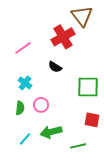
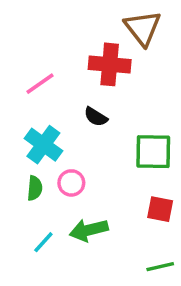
red cross: (63, 37) -> (110, 64), turned 35
cyan cross: (25, 83) -> (43, 145), size x1.5
green line: (78, 146) -> (160, 267), moved

